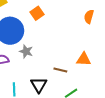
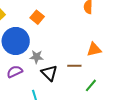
black triangle: (39, 85) -> (49, 73), moved

